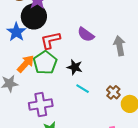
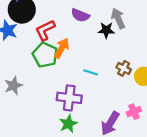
orange arrow: (26, 64) -> (62, 48), moved
black star: (75, 67) -> (106, 30), moved
purple cross: (41, 104) -> (69, 98), moved, turned 30

